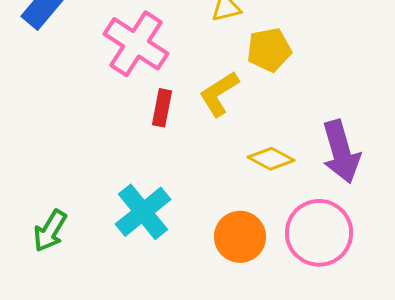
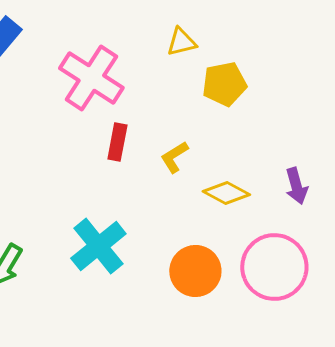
yellow L-shape: (219, 94) -> (174, 157), moved, size x0.7
purple arrow: (341, 152) -> (296, 186), size x0.6

